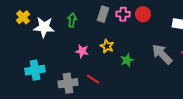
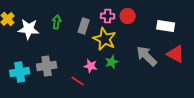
gray rectangle: (103, 14) -> (84, 26), moved
yellow star: (107, 46) -> (105, 39), moved, size x1.6
pink star: (82, 51) -> (91, 66), moved
gray cross: (68, 83) -> (47, 66), moved

